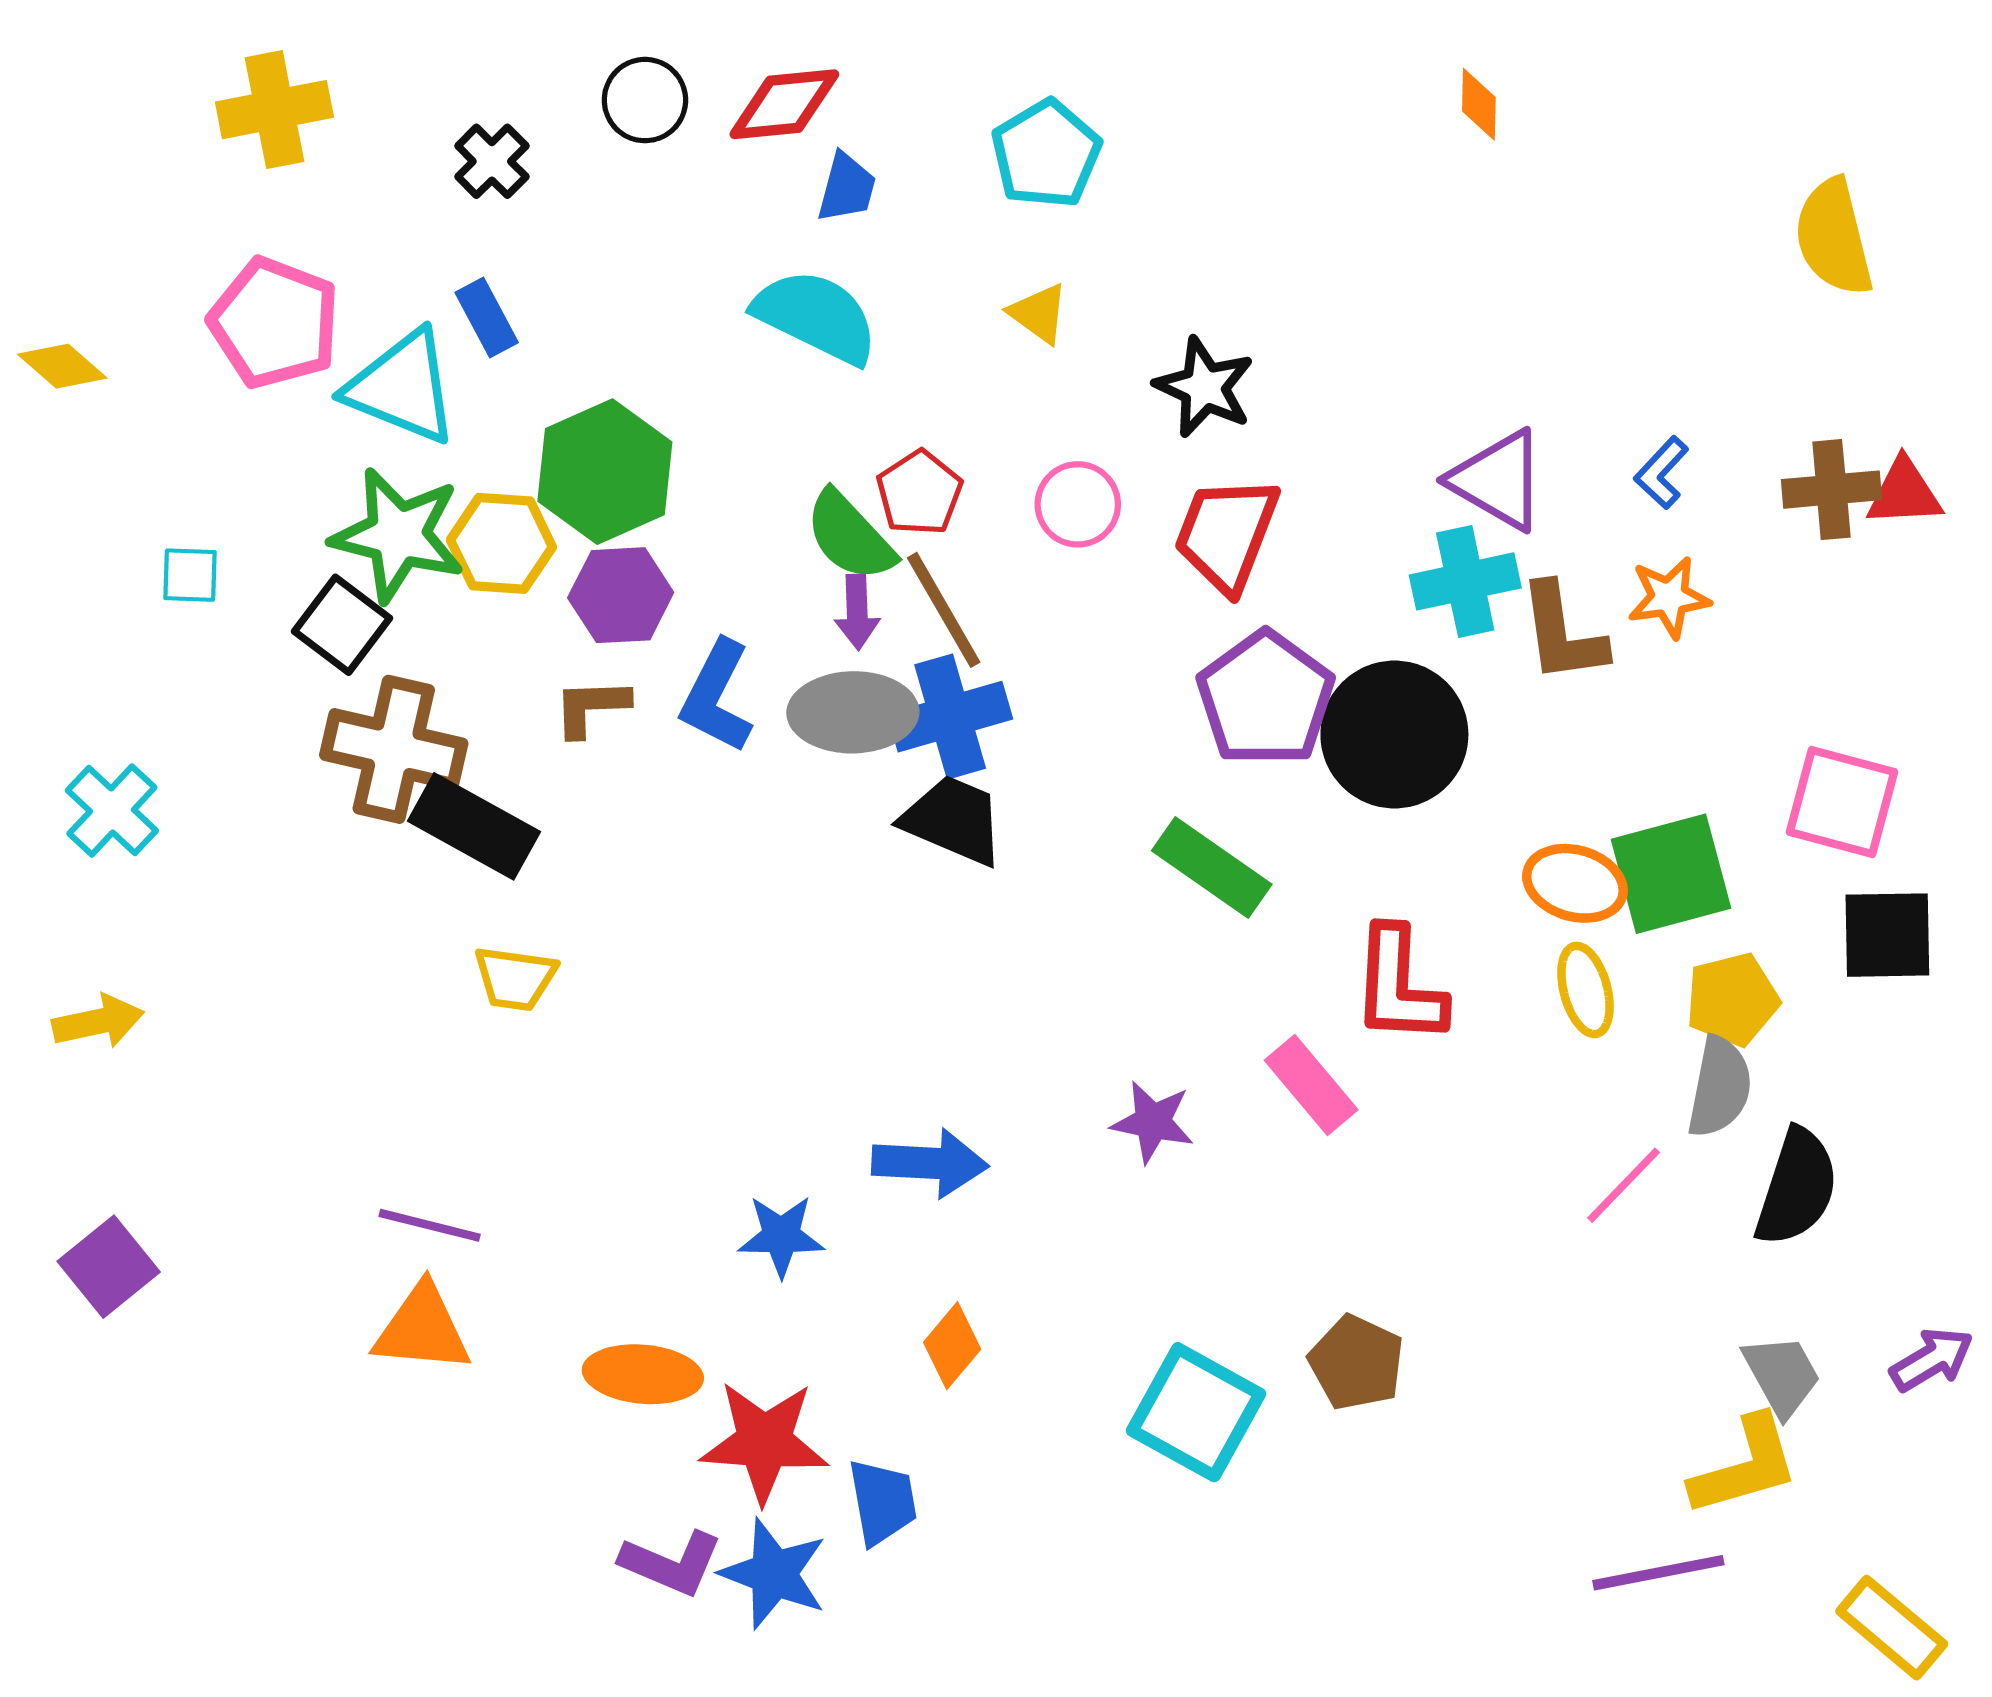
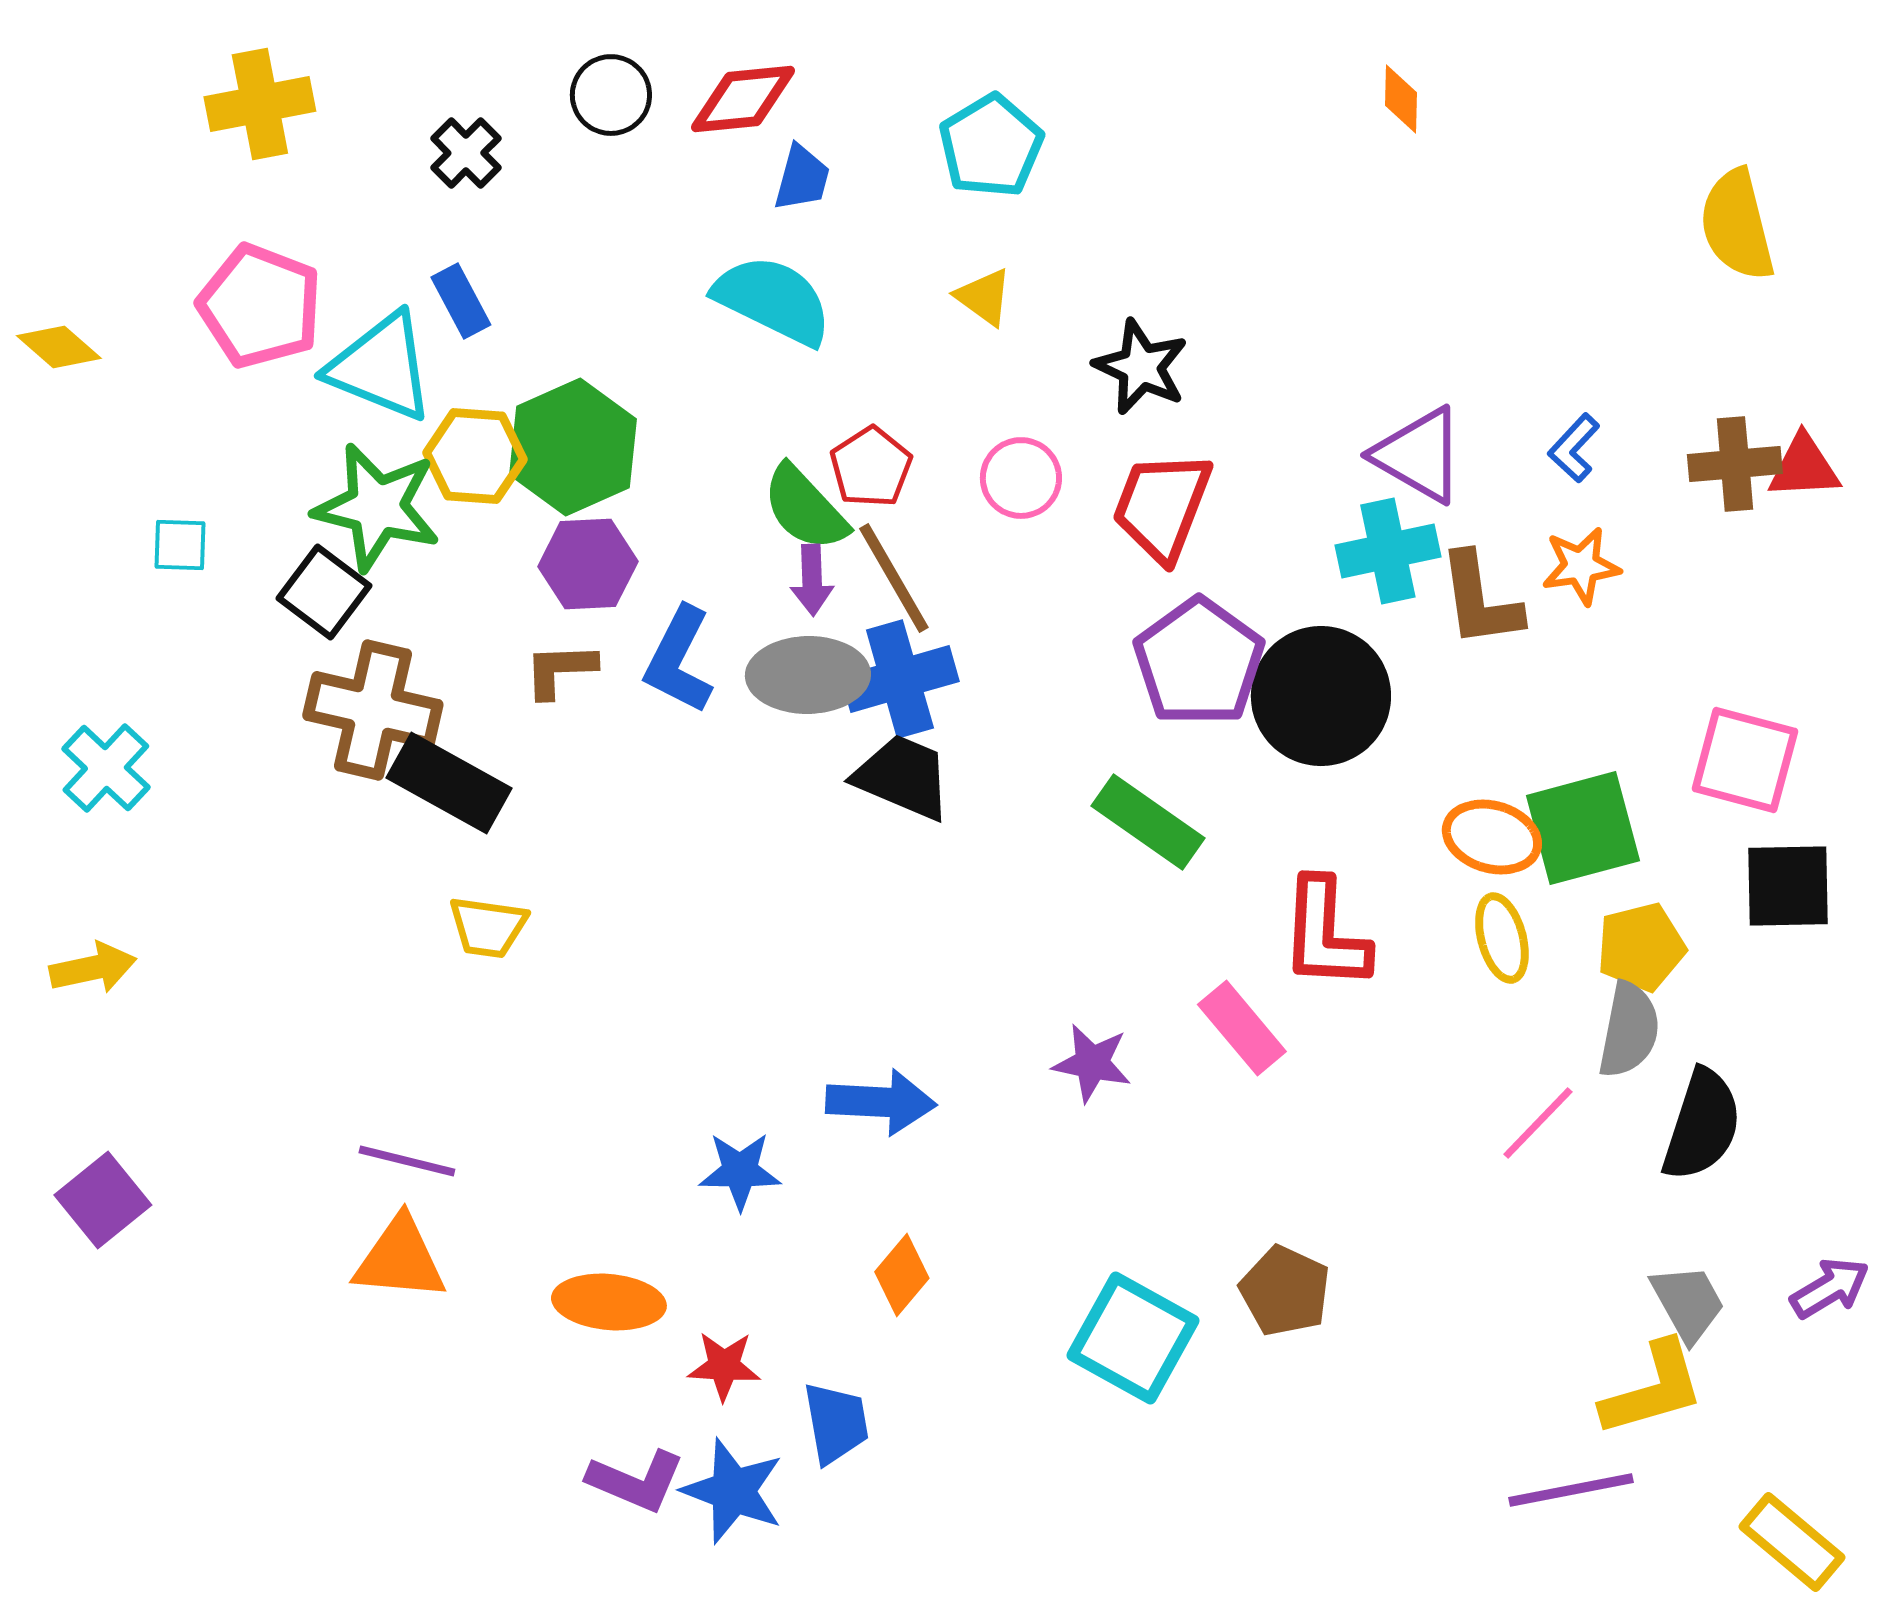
yellow hexagon: (501, 543) -> (475, 456), moved
red star: (764, 1442) -> (724, 1366), size x0.6

